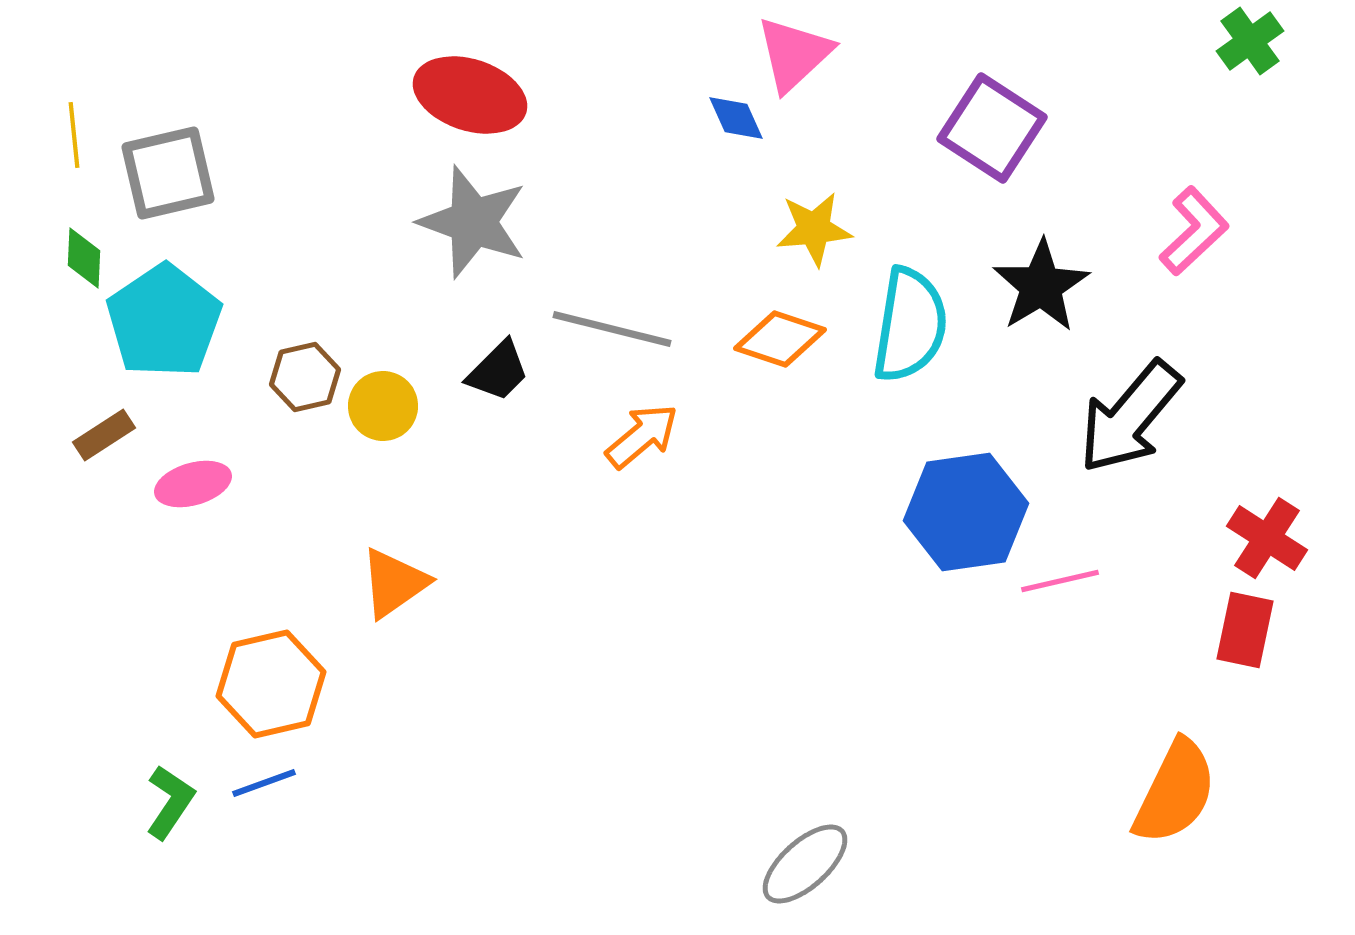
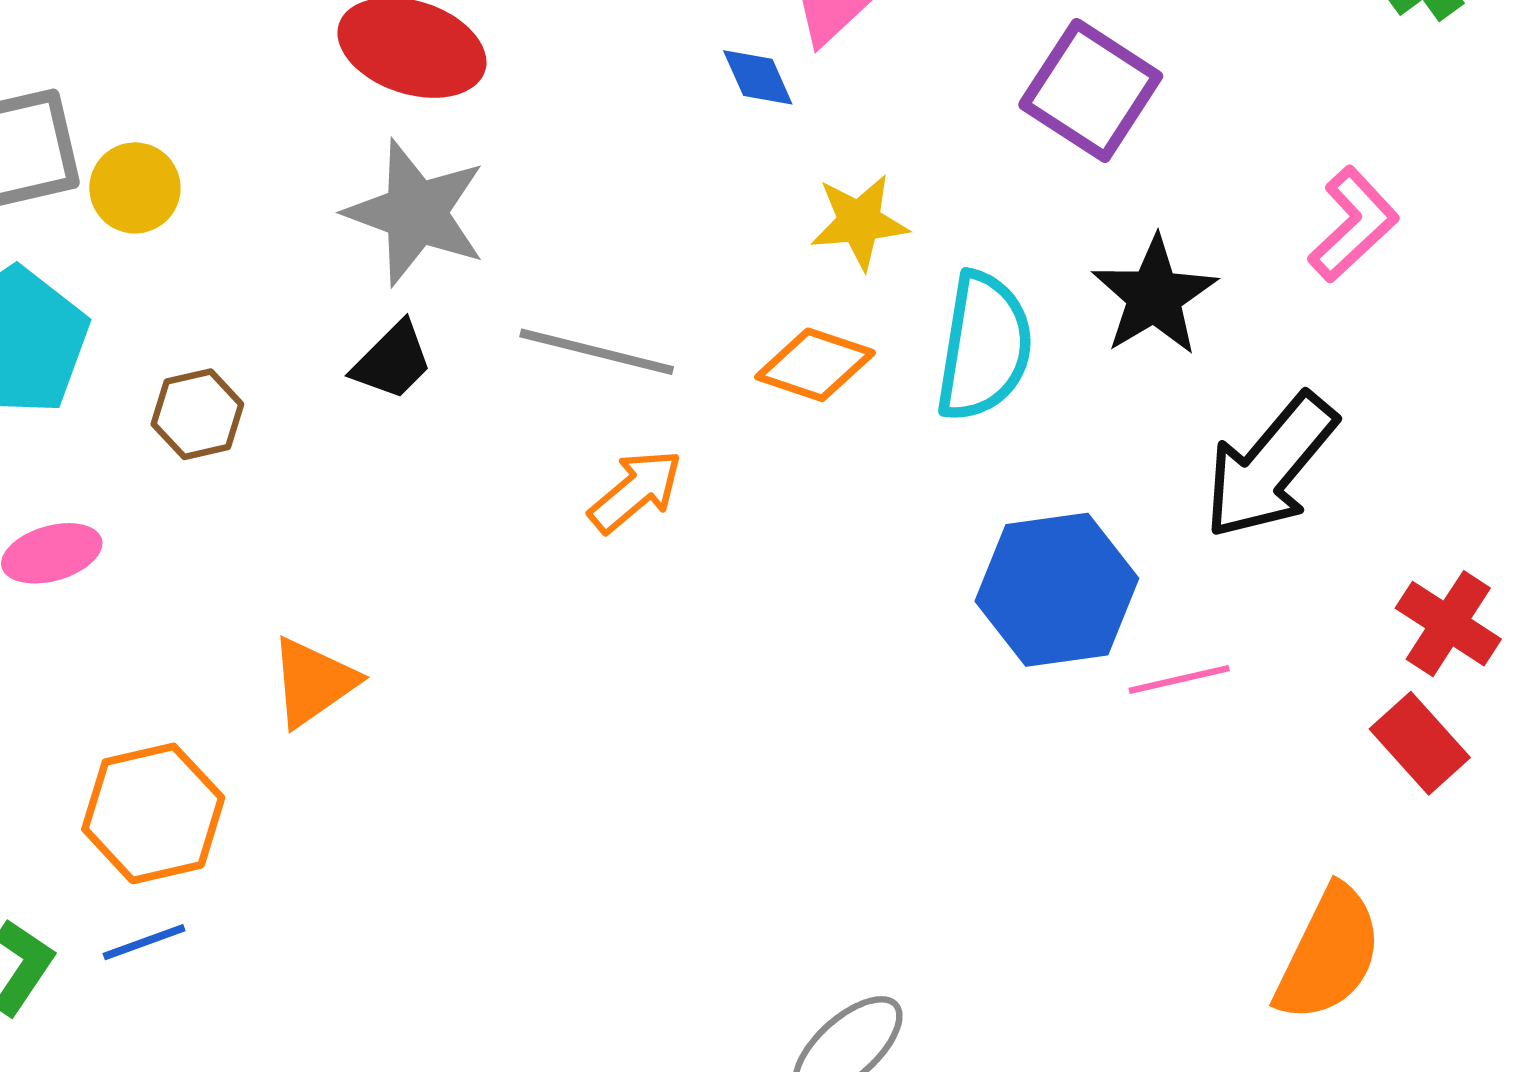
black trapezoid: (498, 371) -> (392, 361), moved
yellow circle: (383, 406) -> (135, 188), moved
red rectangle: (1245, 630) -> (1420, 743), turned -54

